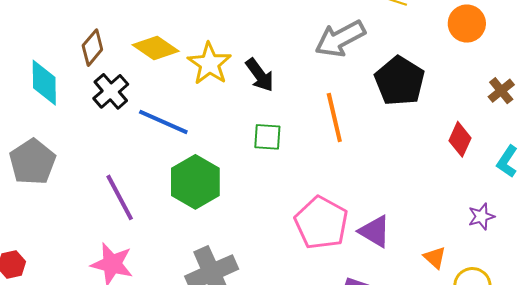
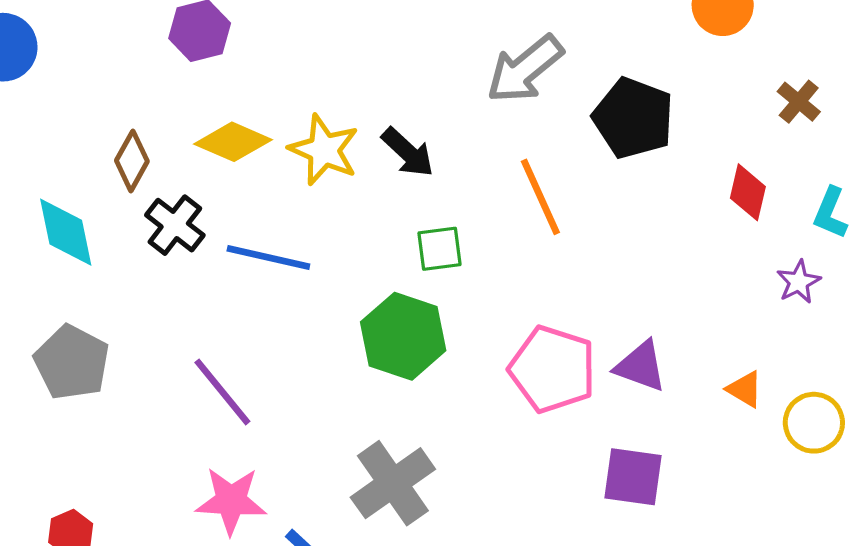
green hexagon: (195, 182) -> (403, 336), moved
purple star: (481, 216) -> (799, 282), moved

